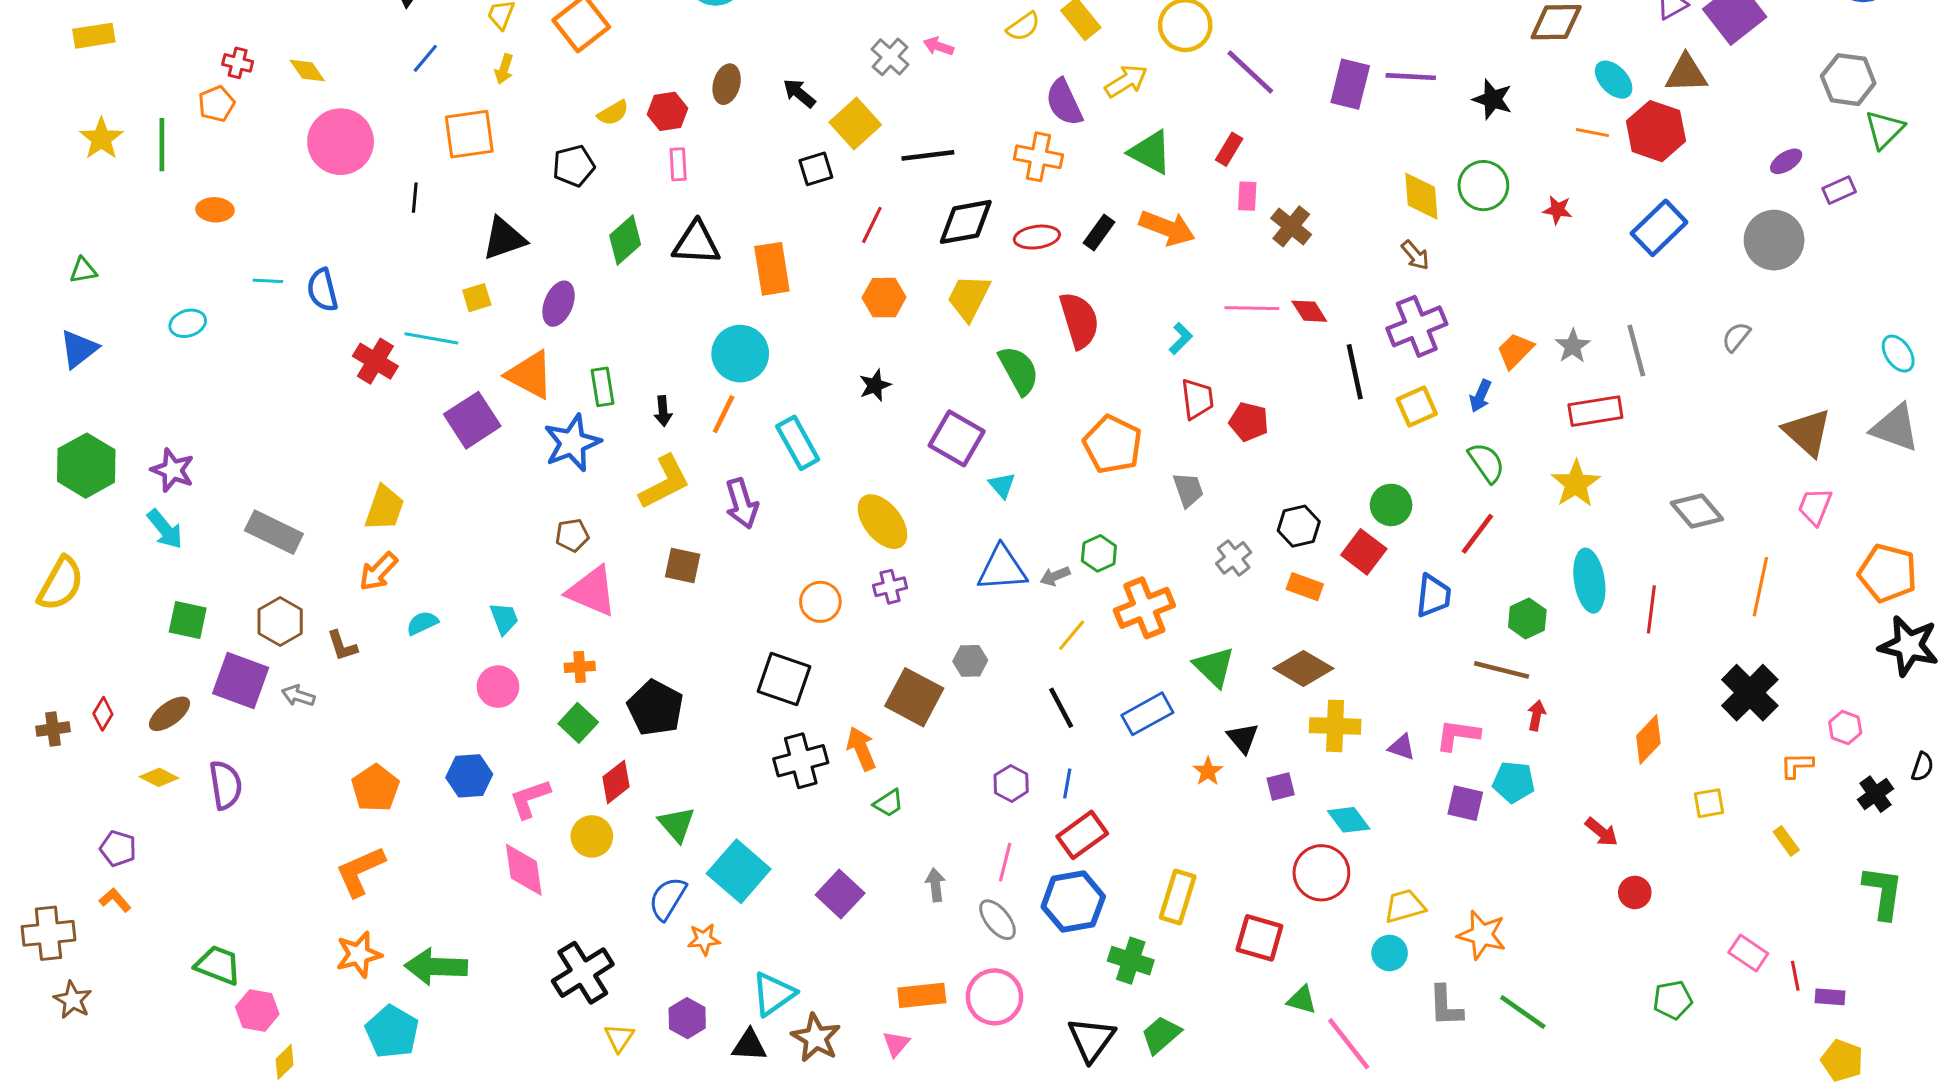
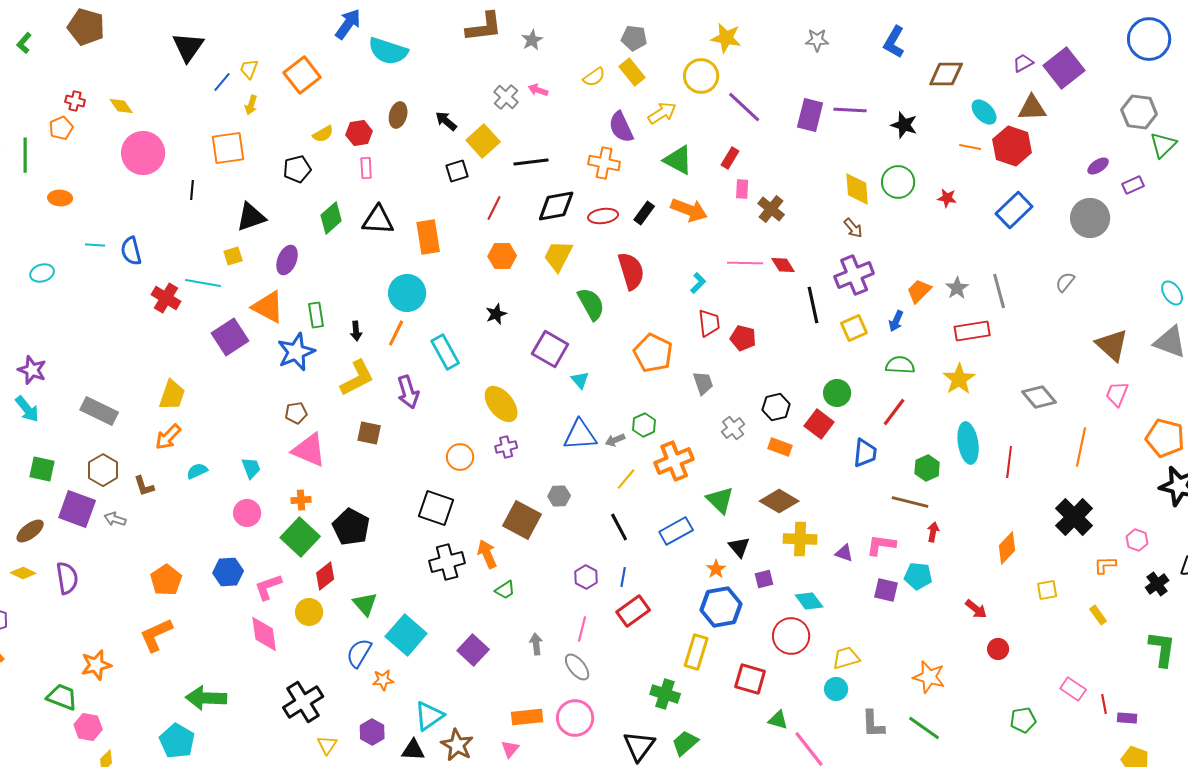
blue line: (425, 58) -> (222, 82), moved
green semicircle: (1486, 463) -> (900, 365), turned -52
green square: (578, 723) -> (300, 537), size x1.5
blue hexagon: (1073, 902) -> (721, 607), moved
orange star: (1482, 935) -> (929, 677), moved
orange star: (359, 955) -> (96, 665), moved

